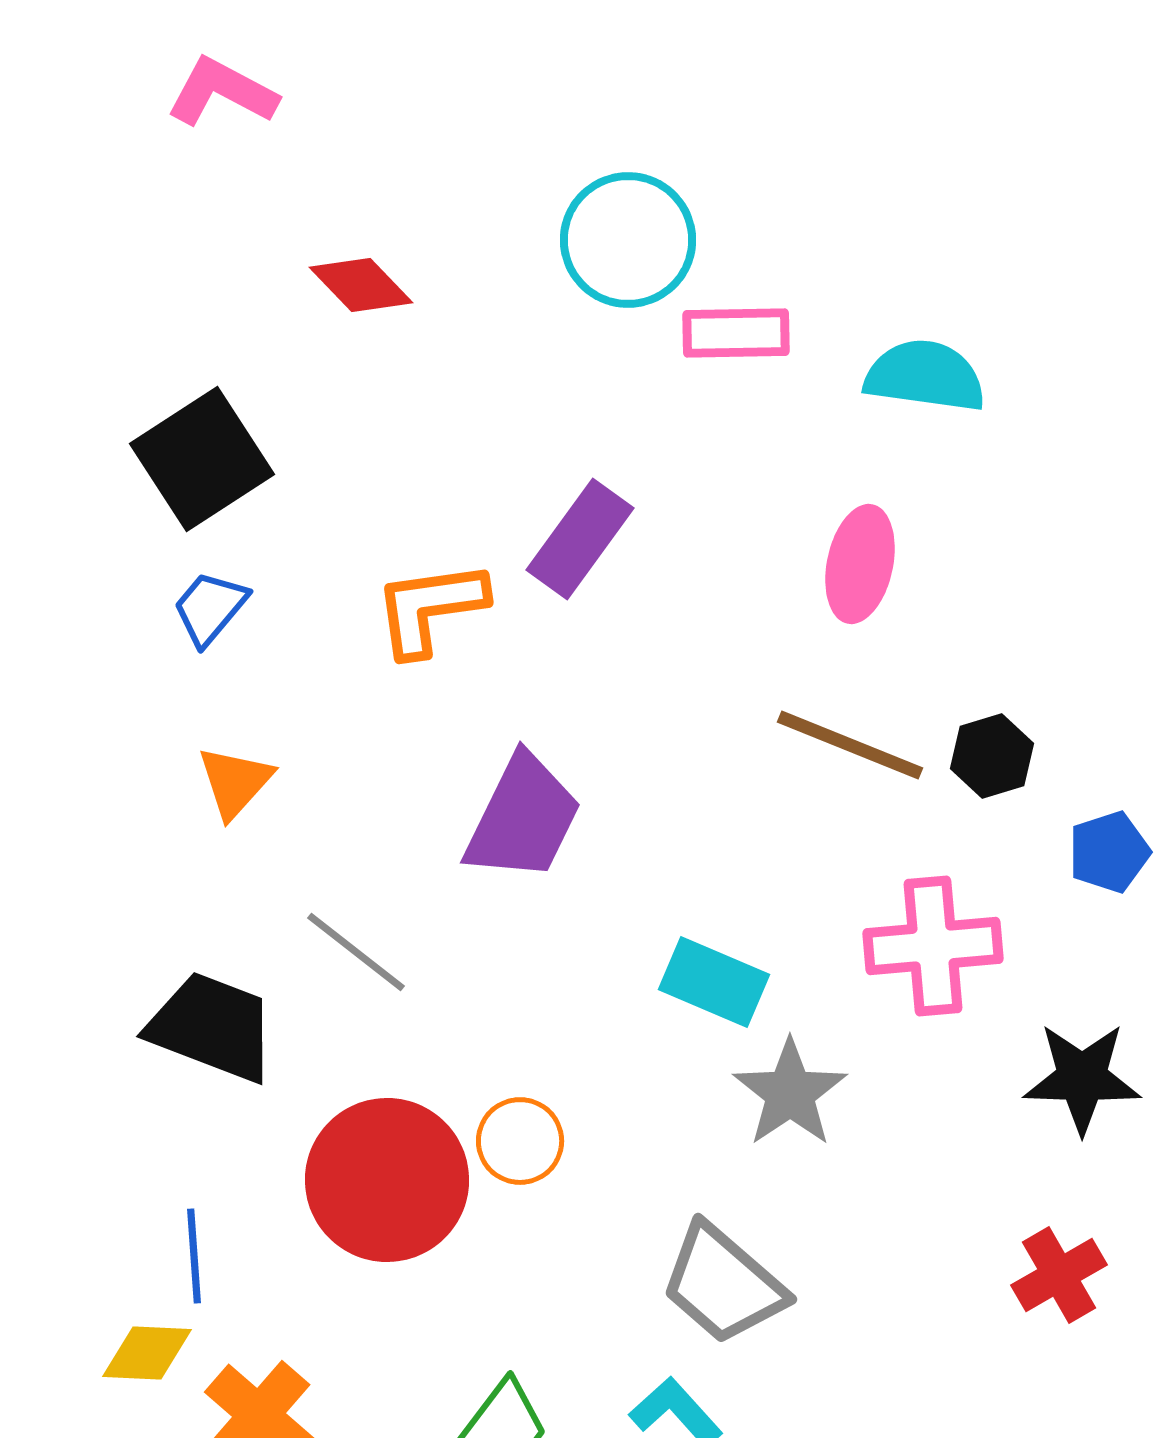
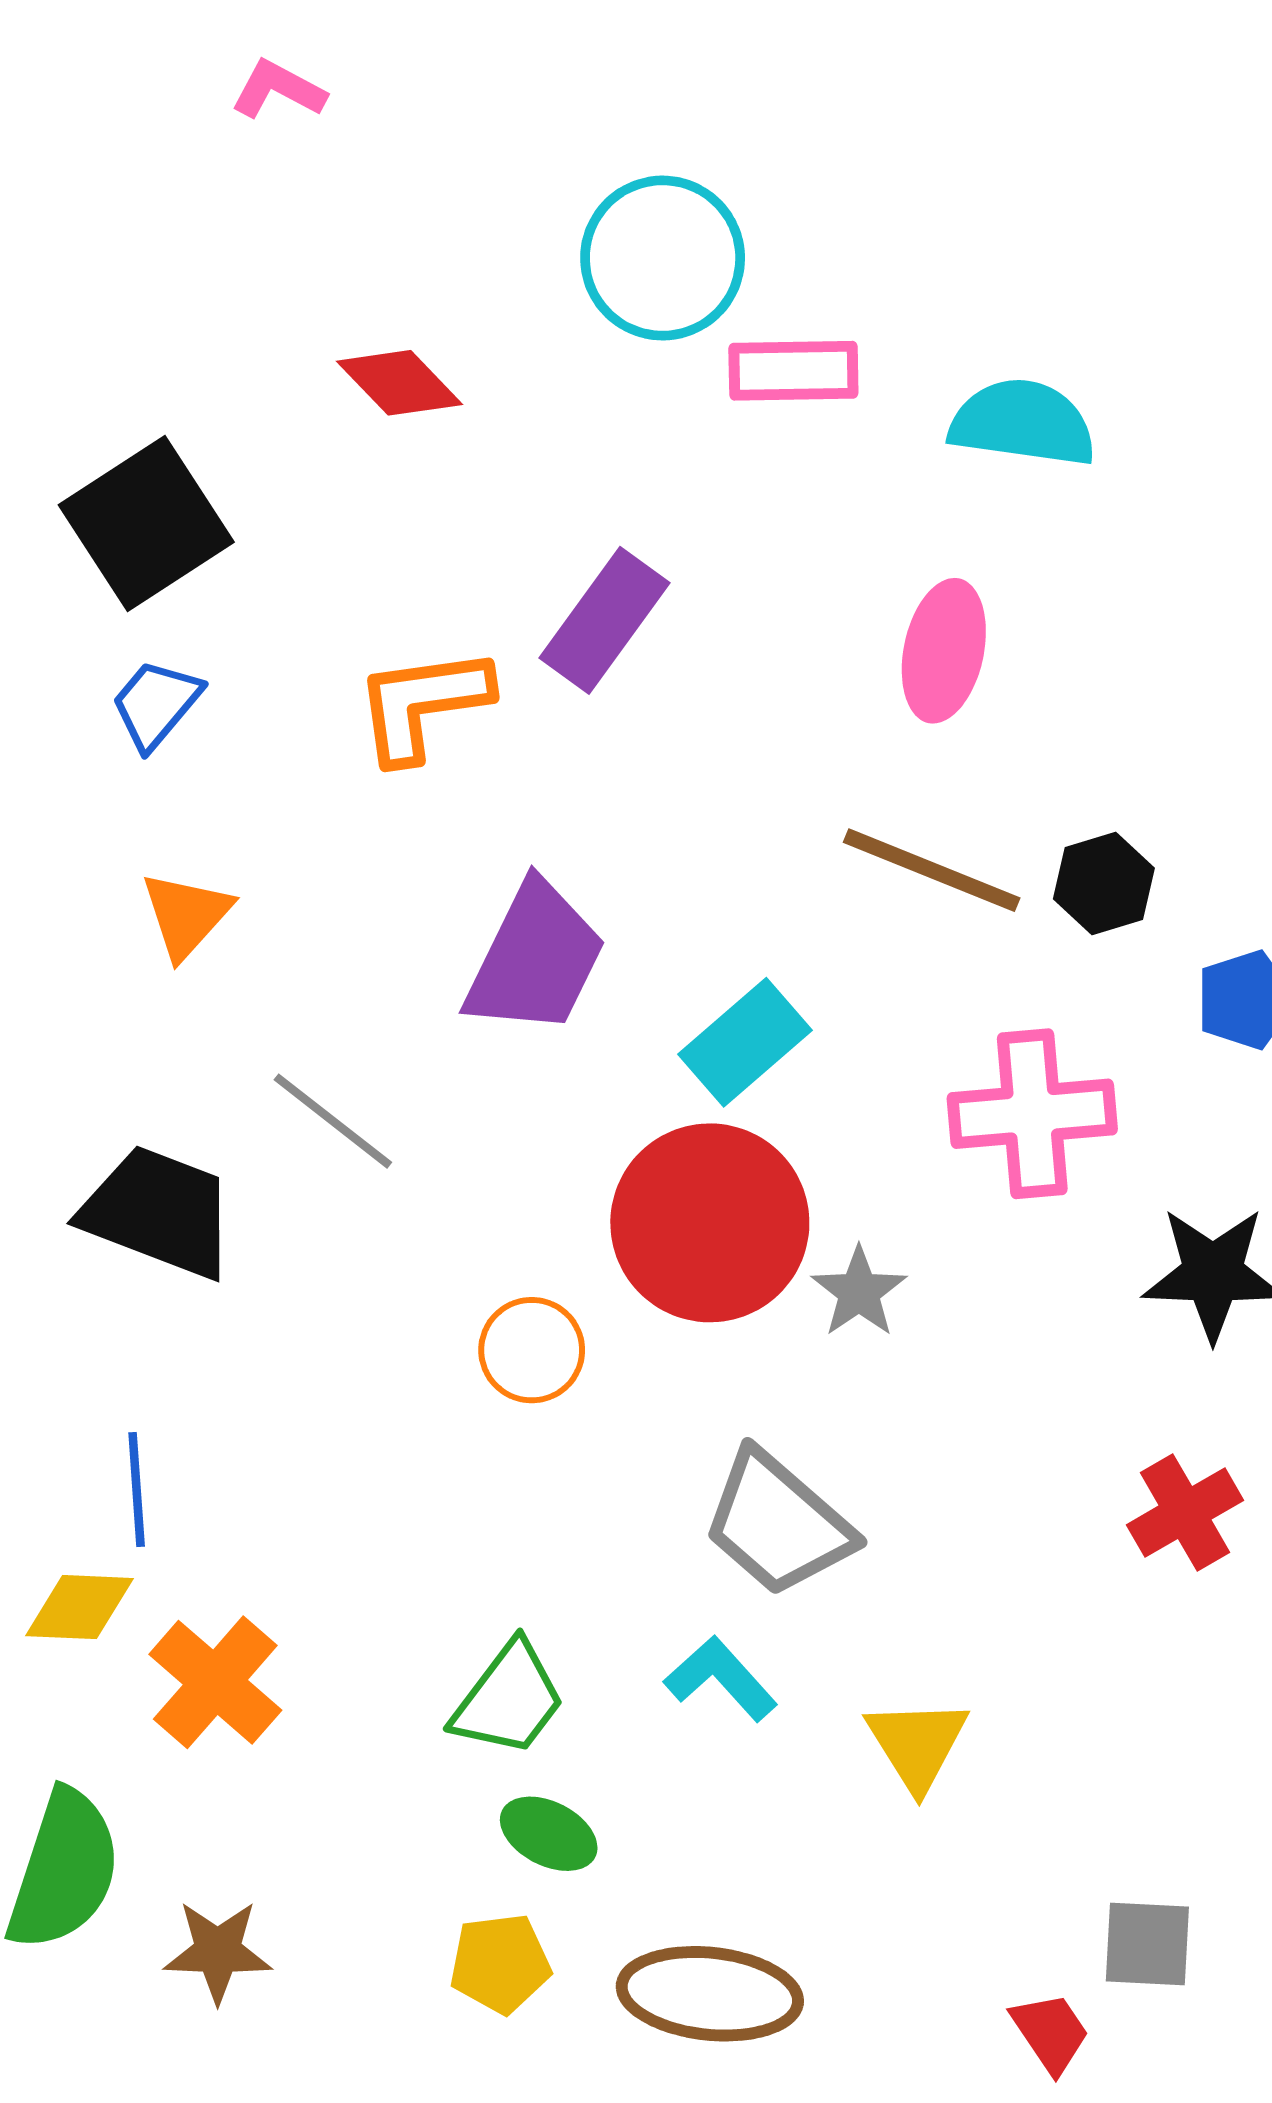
pink L-shape: (222, 92) -> (278, 90), moved, size x0.7
red diamond: (361, 285) -> (400, 383), moved
cyan rectangle: (714, 982) -> (745, 1042), moved, turned -64
gray star: (790, 1093) -> (859, 1292), size x0.7
red circle: (387, 1180) -> (710, 1223), moved

